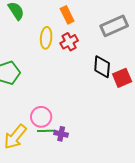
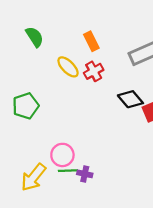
yellow ellipse: (46, 38) -> (68, 67), turned -50
black diamond: (102, 67) -> (130, 99), turned -45

